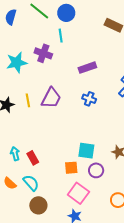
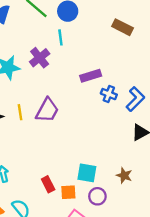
purple cross: (43, 53) -> (40, 58), turned 30
blue cross: (89, 99) -> (109, 94), moved
red rectangle: (33, 158) -> (48, 184), moved

